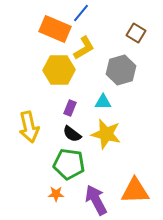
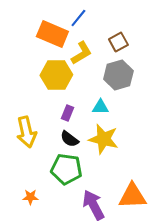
brown square: (136, 33) -> (118, 42), moved, turned 30
orange star: (56, 194) -> (30, 197), moved

